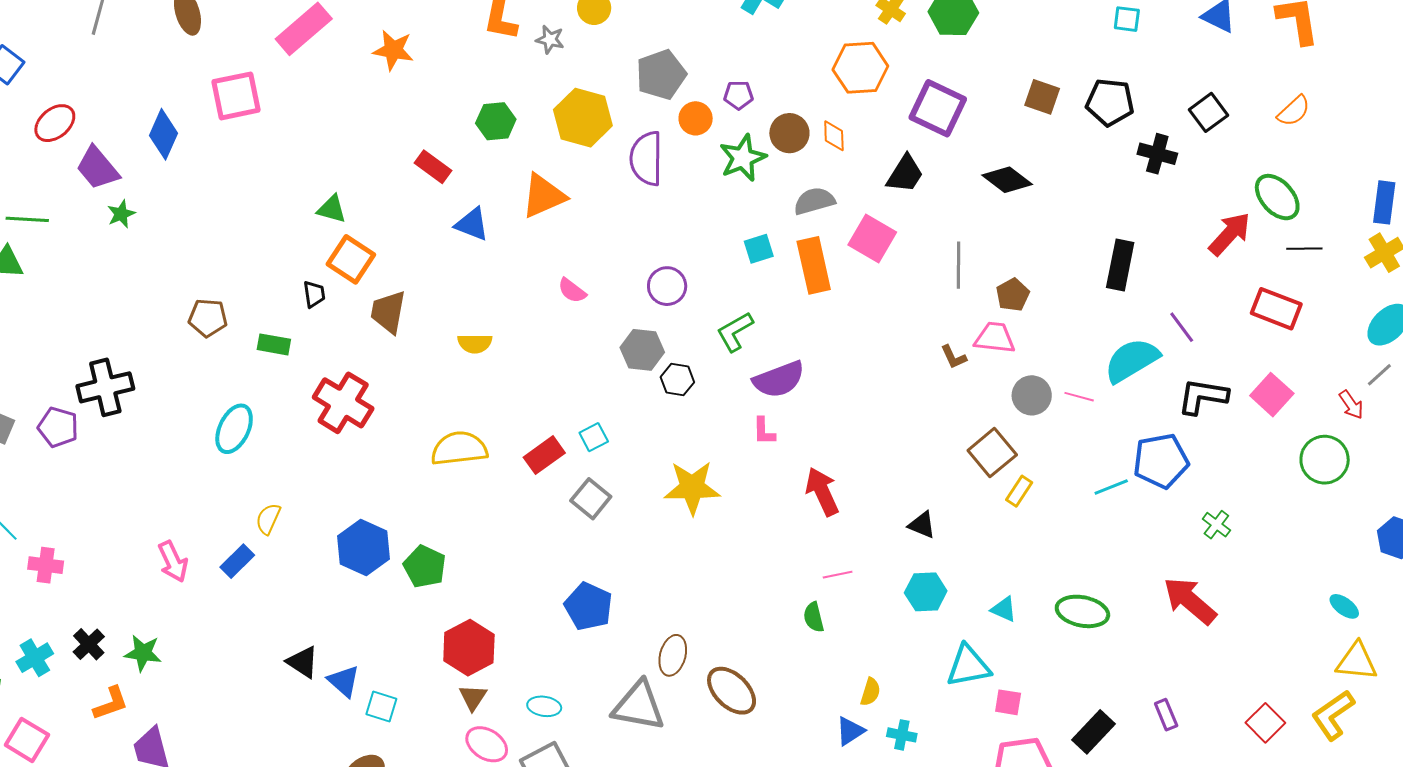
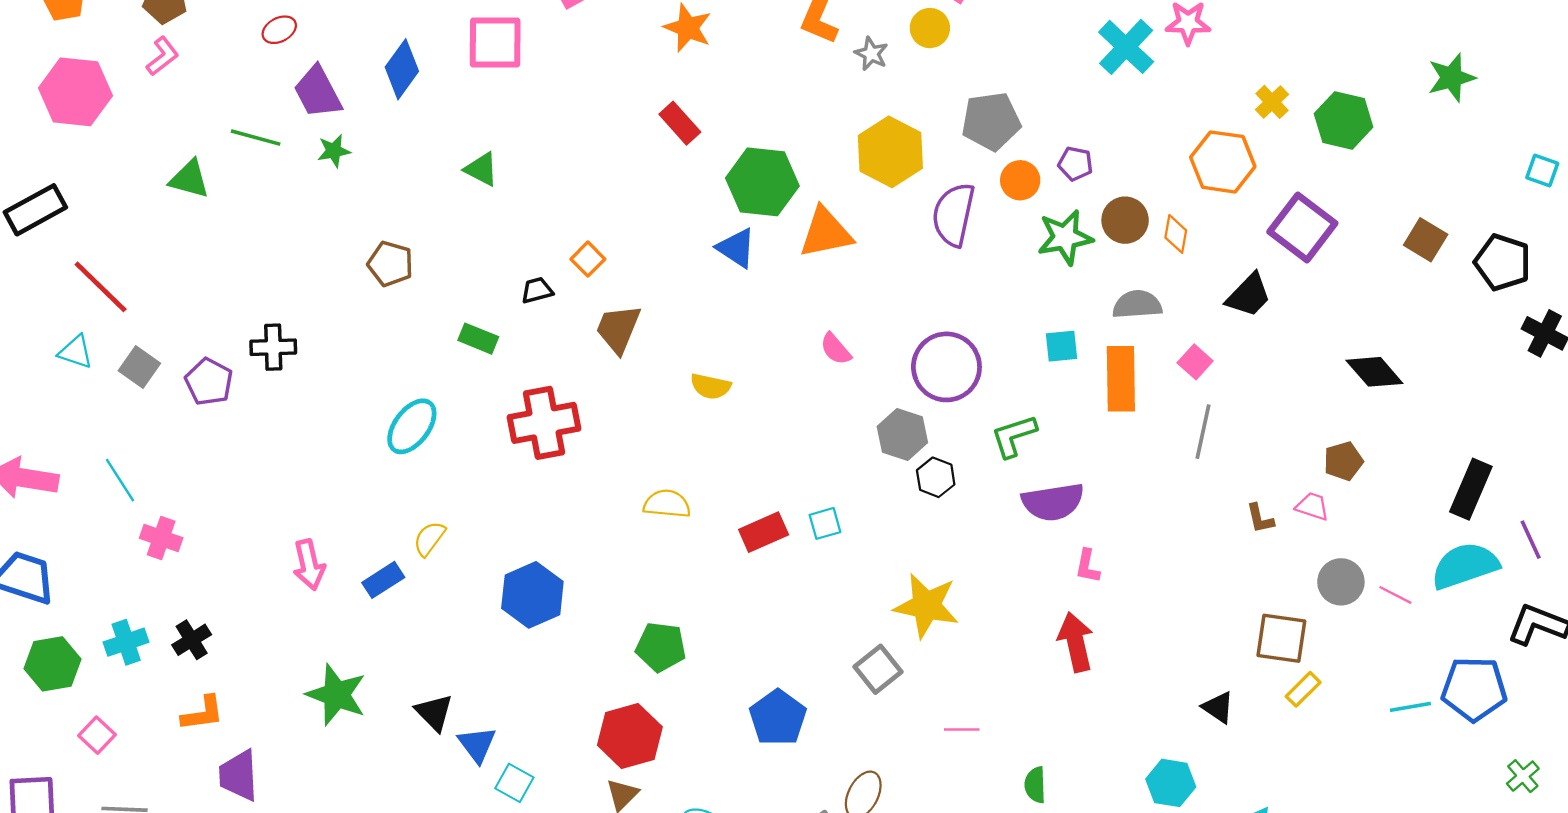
green hexagon: (496, 121) -> (762, 182), moved, size x1.5
red ellipse: (55, 123) -> (279, 30), size x0.7
red rectangle: (433, 167) -> (680, 123), moved
black diamond: (1007, 180) -> (1374, 372), moved
green triangle: (332, 209) -> (481, 169), moved
green line: (27, 219) -> (256, 138), moved
pink square: (872, 238) -> (1195, 362), size x0.6
orange square: (351, 259) -> (588, 259), size x0.6
gray line: (958, 265) -> (1203, 432), moved
black rectangle: (1120, 265) -> (1471, 489), moved
purple circle: (667, 286) -> (946, 367), size x1.5
black trapezoid: (314, 294) -> (537, 290), turned -108
brown pentagon: (208, 318) -> (390, 264), moved
pink trapezoid: (995, 338) -> (1312, 506), size x0.7
black cross: (105, 387) -> (273, 347), size x0.7
red cross: (343, 403) -> (544, 423), turned 36
pink L-shape: (764, 431) -> (1087, 566), moved
yellow semicircle: (459, 449) -> (667, 504), size x0.7
brown square: (992, 453) -> (1281, 638), turned 36
gray square: (591, 499) -> (878, 669), moved
black triangle: (922, 525) -> (1218, 707), moved
green pentagon: (425, 567) -> (661, 647), moved, turned -30
pink line: (838, 575) -> (962, 729), moved
green star: (143, 653) -> (336, 695), moved, size x1.4
pink square: (27, 740) -> (97, 735), size x0.7

